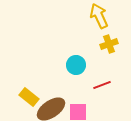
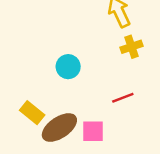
cyan circle: (76, 65) -> (68, 67), moved

